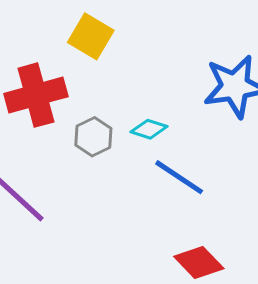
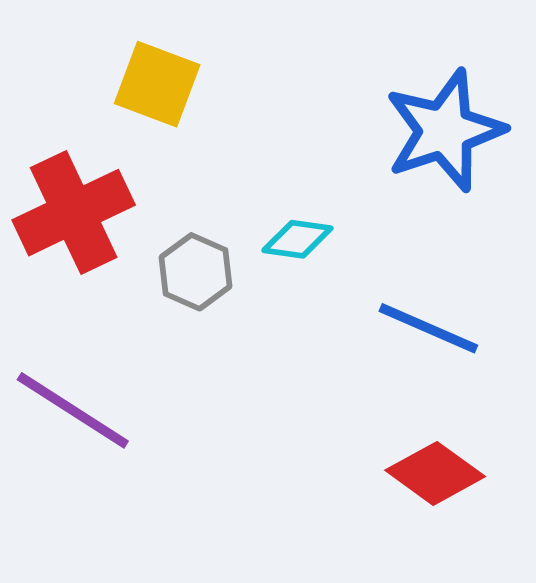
blue line: (179, 177) -> (428, 328), moved

